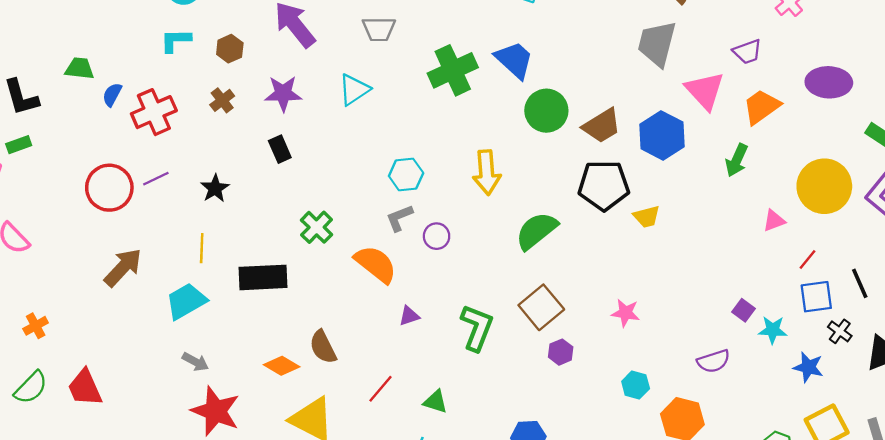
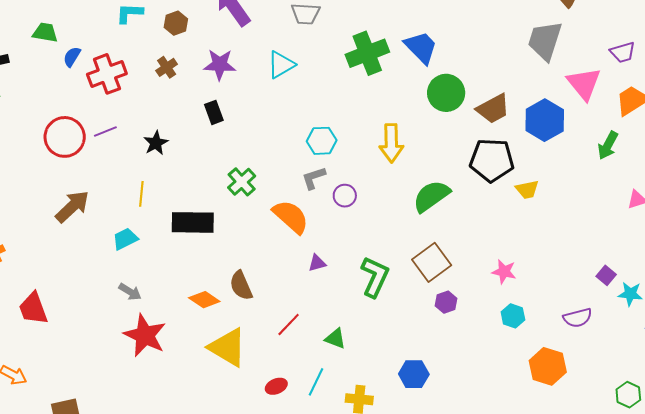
cyan trapezoid: (186, 301) -> (125, 239), size x0.7
cyan hexagon: (636, 385) -> (513, 316), moved

